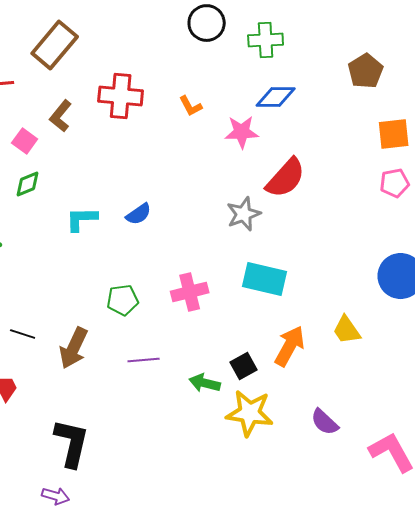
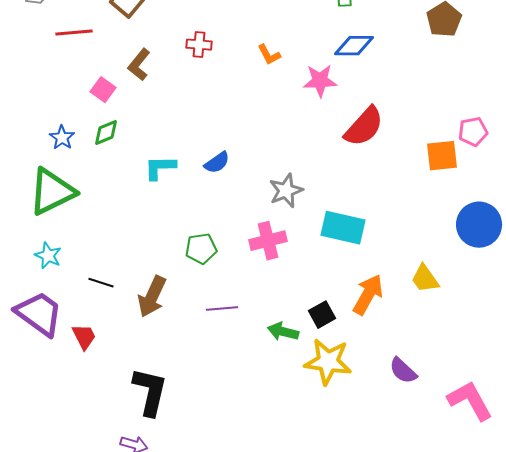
red cross: (121, 96) -> (199, 45), size x0.6
orange square: (394, 134) -> (442, 156), moved
gray star: (244, 214) -> (286, 191), moved

